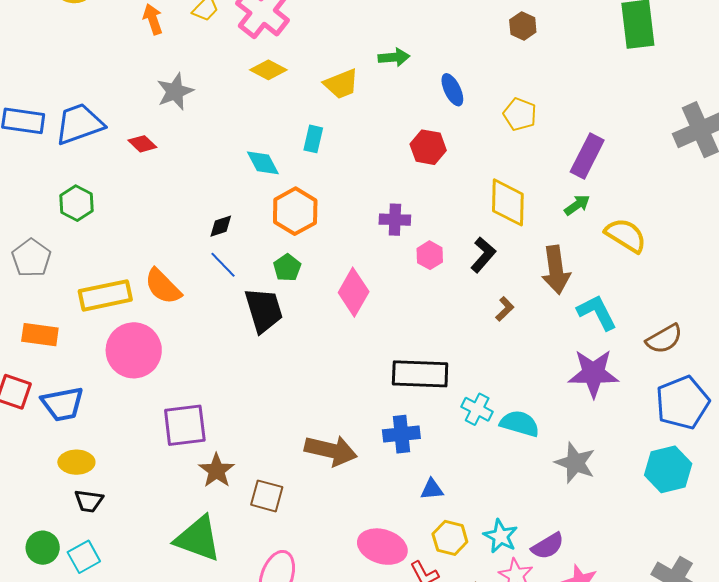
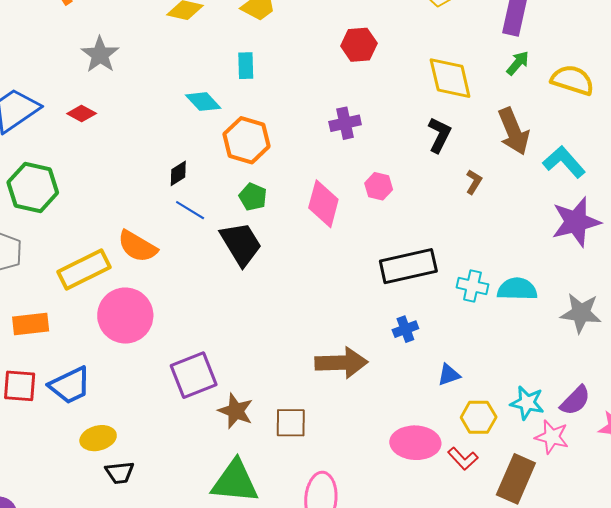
green hexagon: (76, 203) -> (33, 187), size x1.4
pink hexagon: (430, 255) -> (379, 186), moved
blue cross: (401, 434) -> (405, 329), size x0.7

